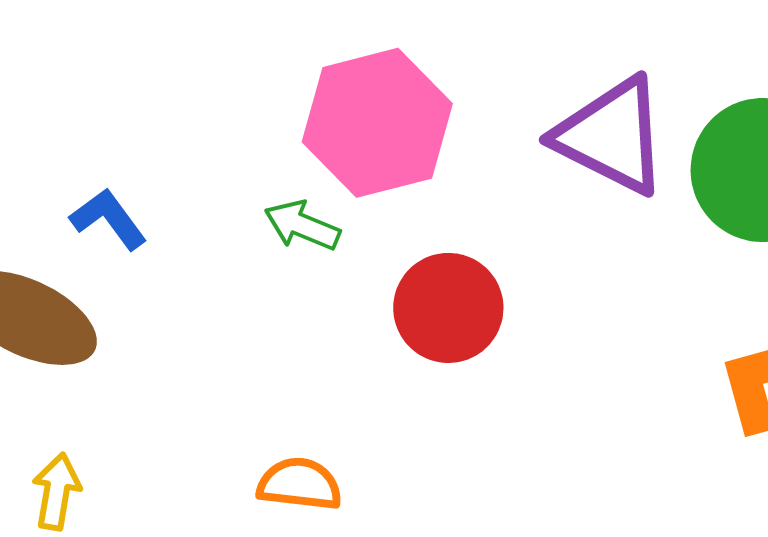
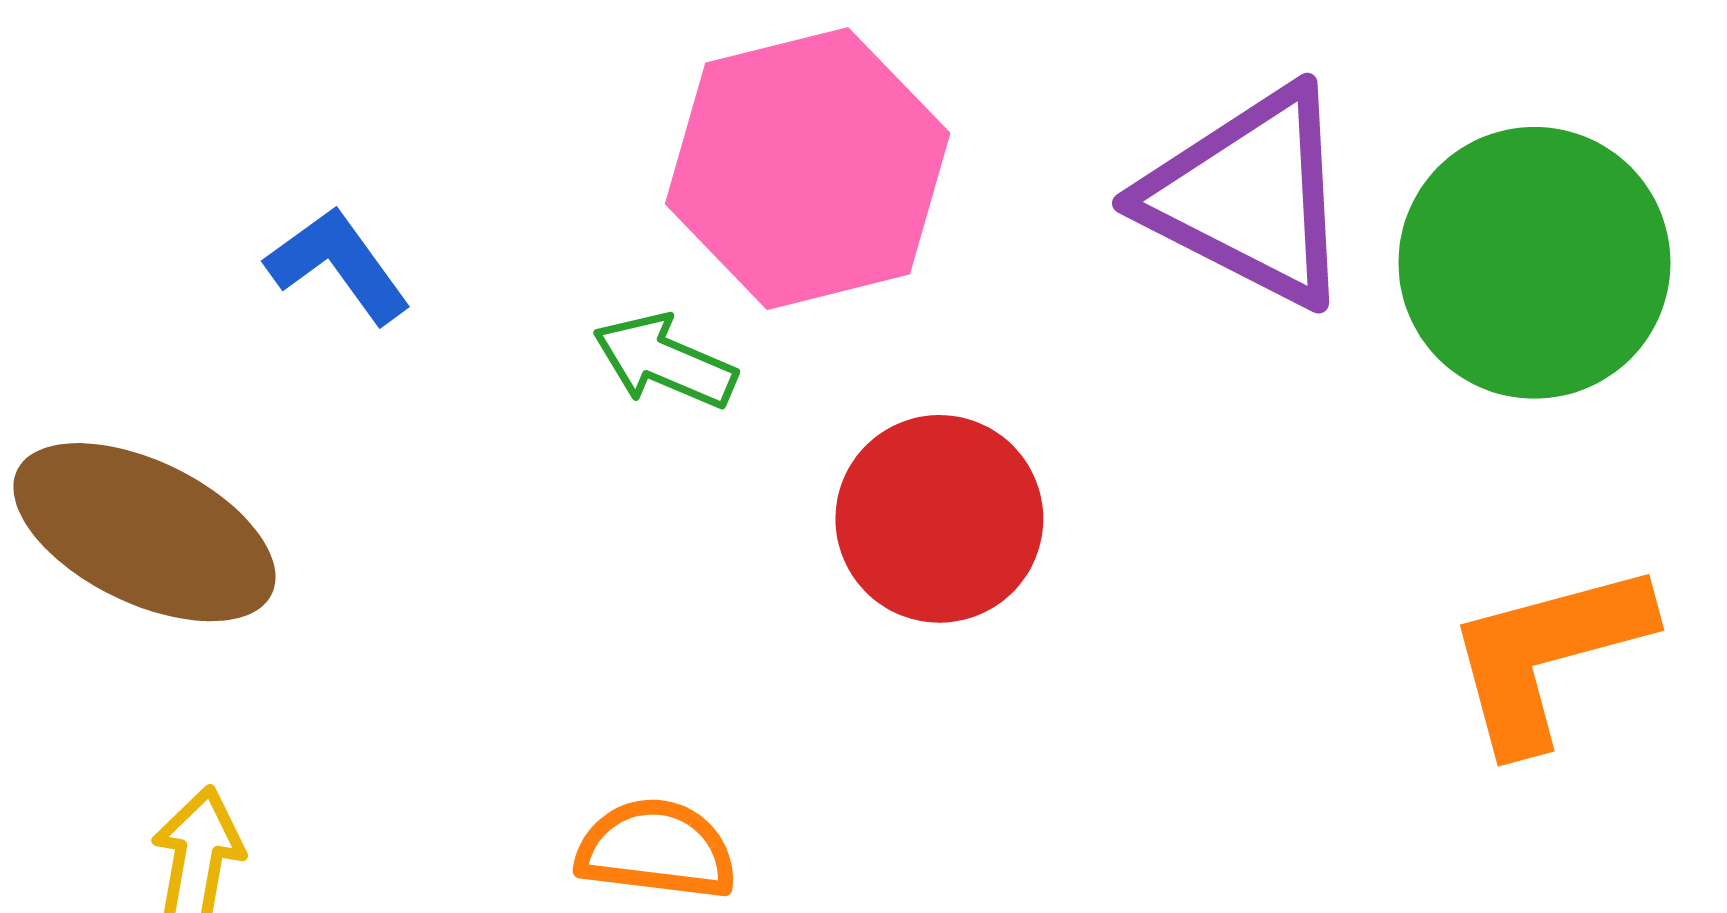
blue L-shape: (108, 219) -> (338, 265), moved

